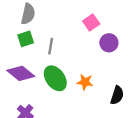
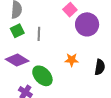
purple circle: (109, 43) -> (87, 24), size x1.5
green ellipse: (55, 78) -> (42, 76), moved

